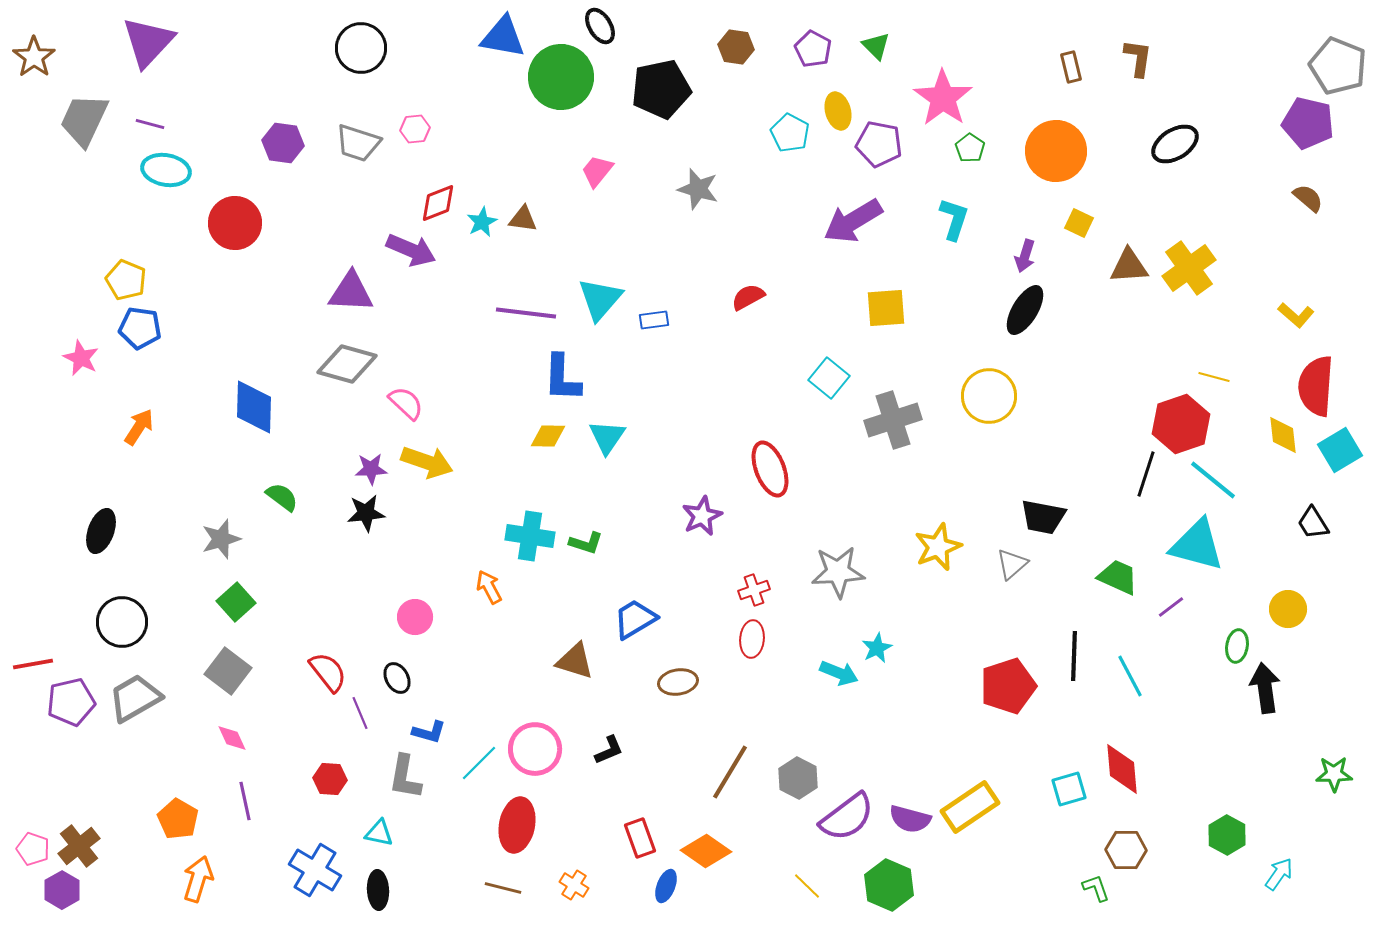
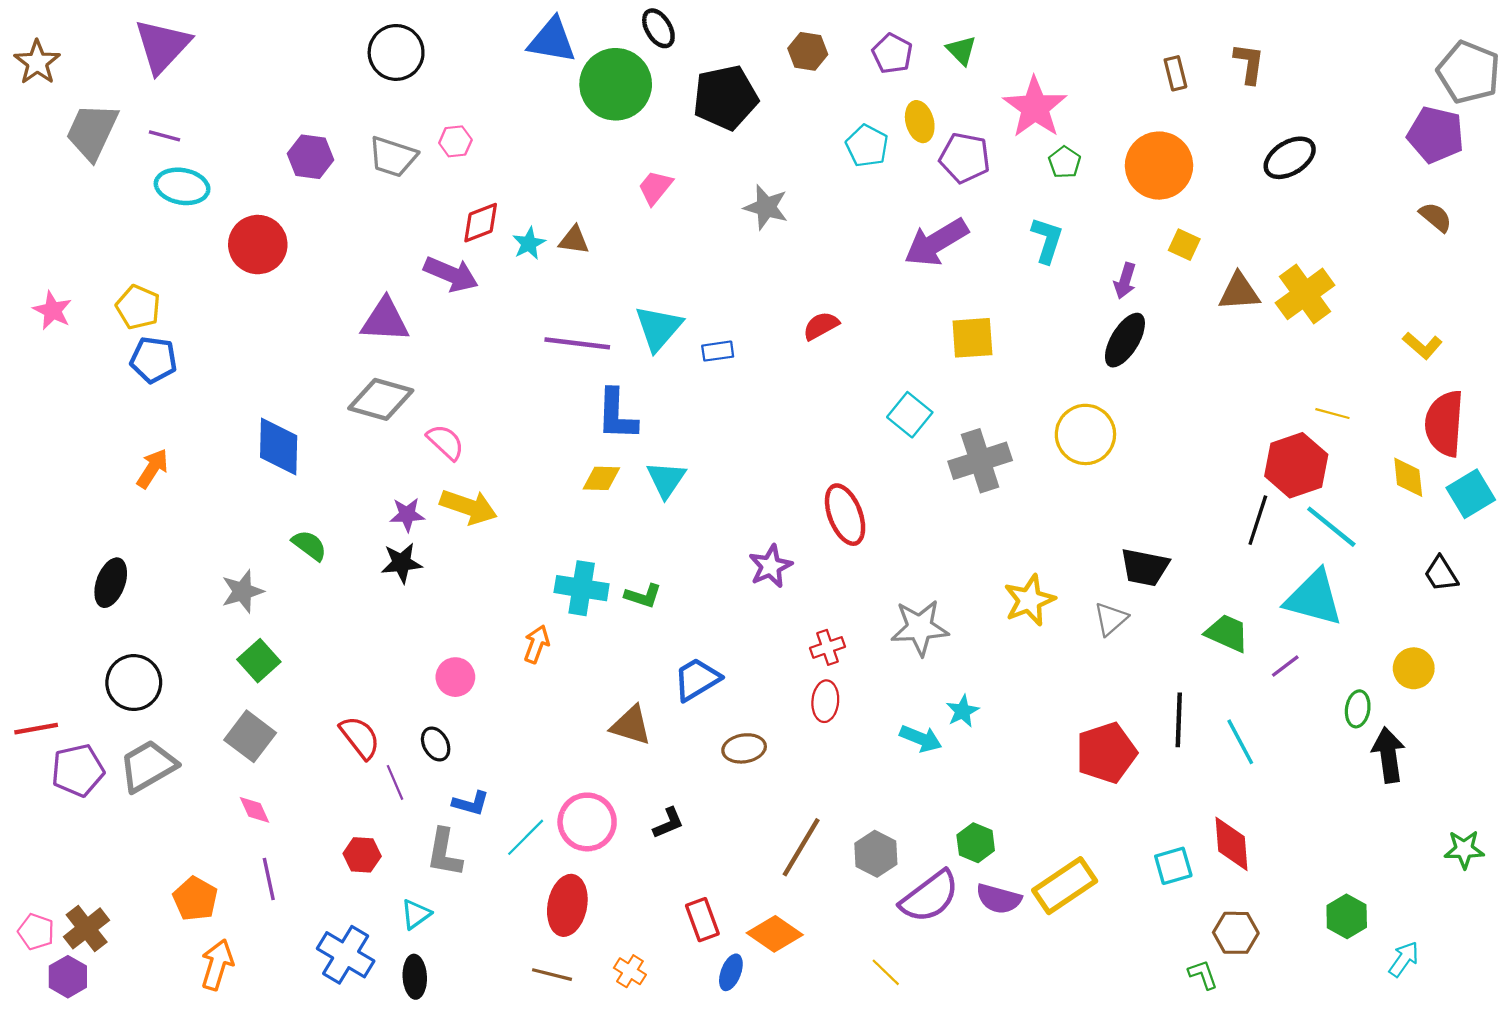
pink star: (81, 358) -> (53, 310), moved
orange arrow: (489, 587) -> (537, 644), turned 48
cyan triangle: (379, 833) -> (416, 914), turned -48
green hexagon: (889, 885) -> (976, 843), moved, size x0.7

